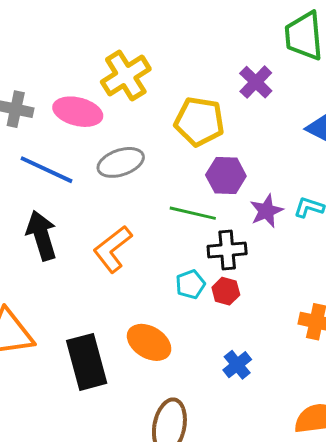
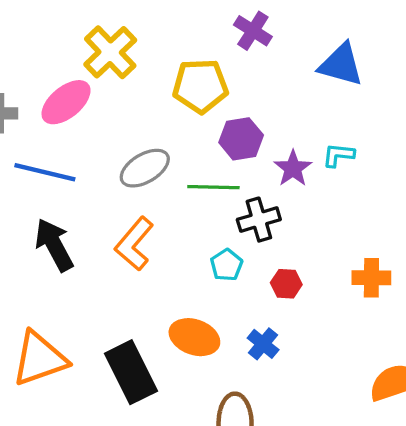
pink ellipse: (78, 112) -> (66, 102), turned -42
gray ellipse: (121, 162) -> (145, 168), moved
red hexagon: (226, 291) -> (286, 284), moved
blue cross: (237, 365) -> (263, 344), moved

